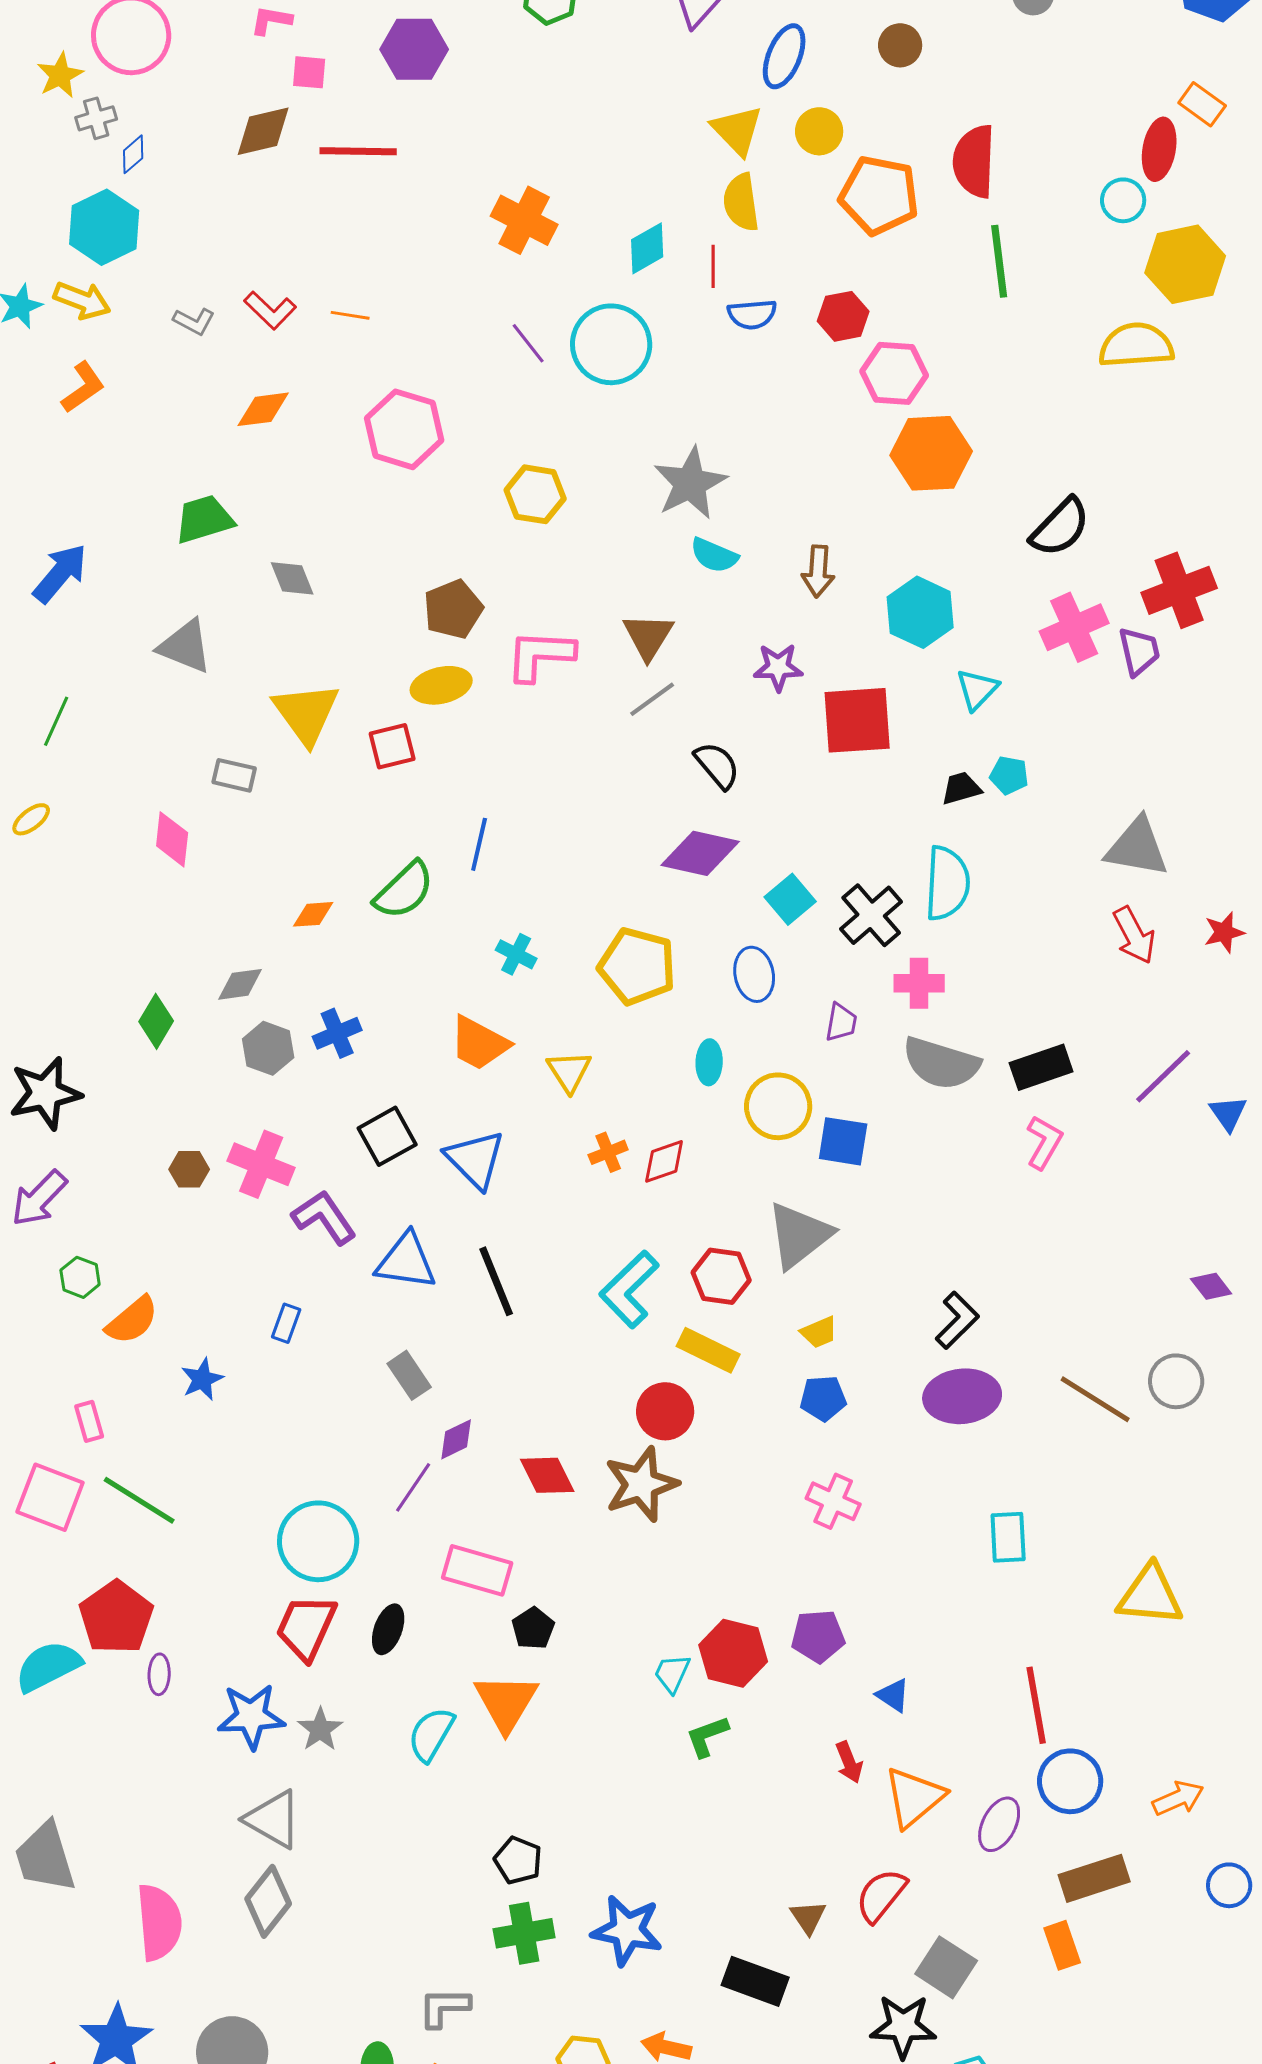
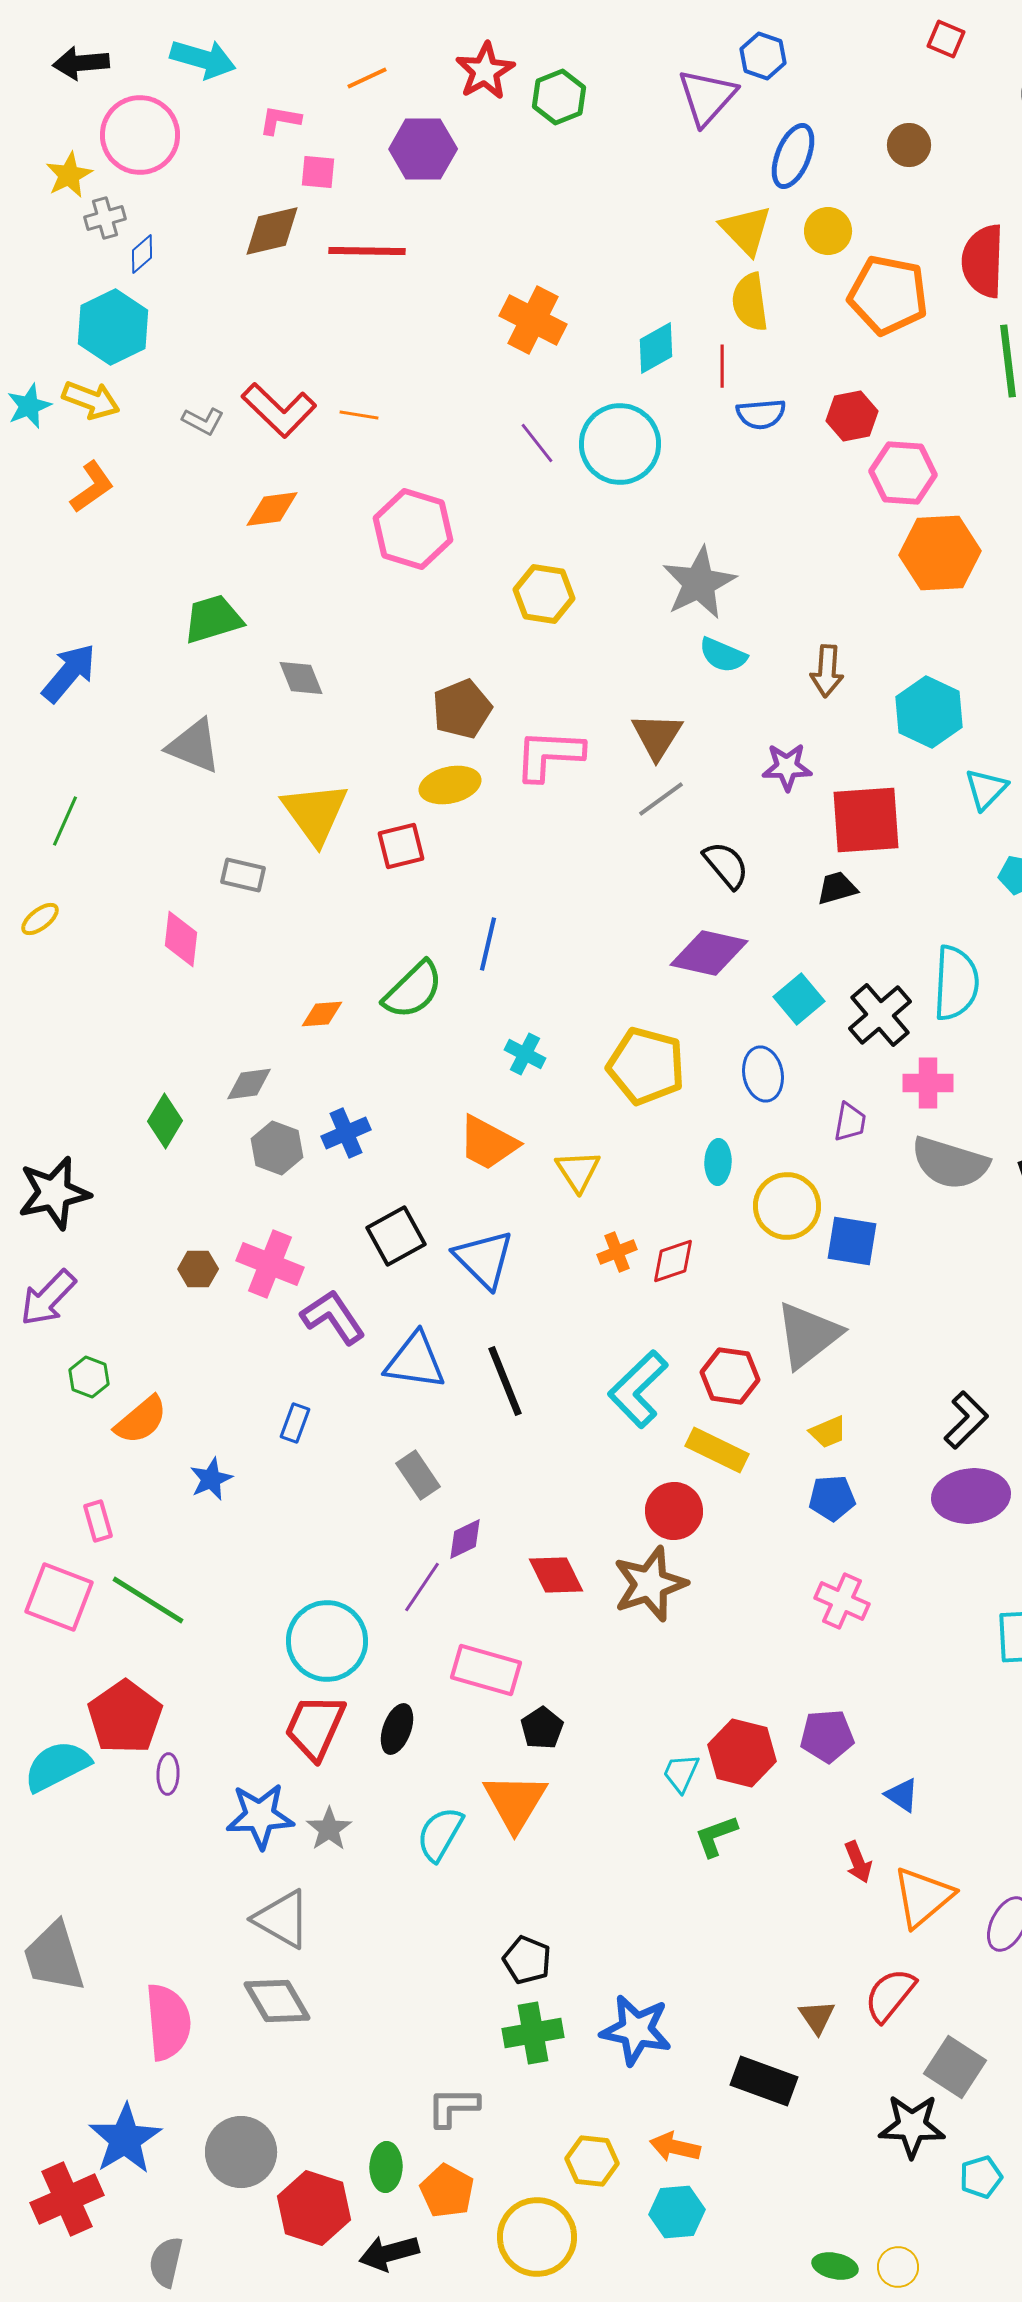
red L-shape: (270, 310) -> (279, 410), size x1.4
black trapezoid: (961, 788) -> (837, 888), moved
gray diamond: (268, 1901) -> (277, 2001), turned -68

